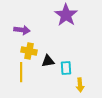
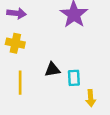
purple arrow: (22, 30) -> (17, 13), moved
yellow cross: (29, 51) -> (15, 43), moved

